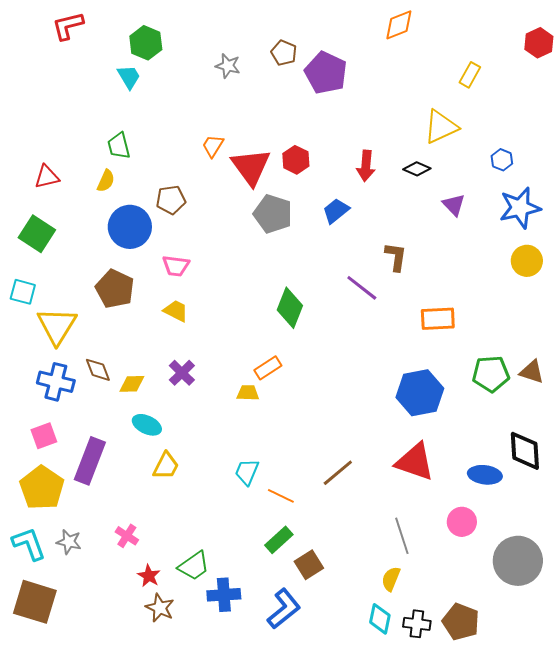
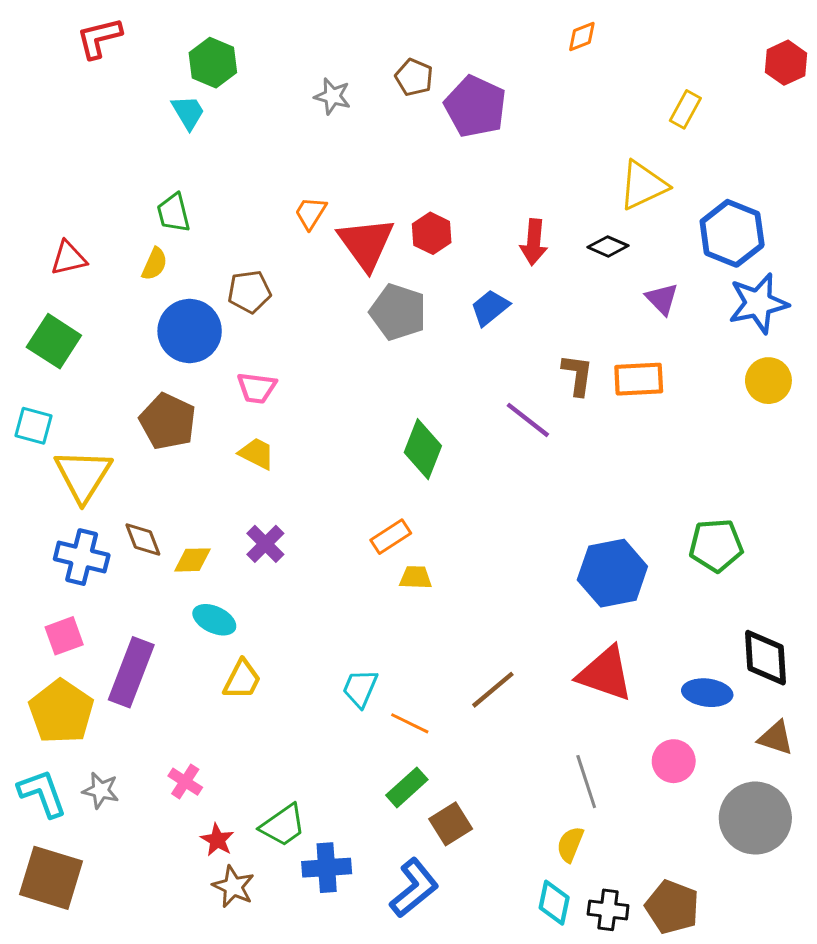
orange diamond: (399, 25) -> (582, 36), size x0.7
blue hexagon: (502, 160) -> (732, 233), size x2.0
orange rectangle: (438, 319) -> (639, 379), moved
brown triangle: (532, 372) -> (776, 738), moved
yellow trapezoid: (248, 393) -> (416, 577), moved

